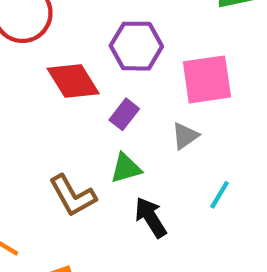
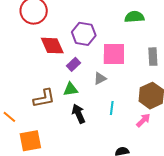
cyan line: (219, 195) -> (112, 108), turned -32
brown L-shape: (73, 196) -> (44, 98), turned -80

